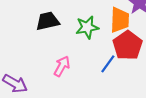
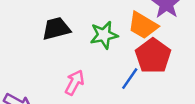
orange trapezoid: (120, 20) -> (143, 25), turned 120

